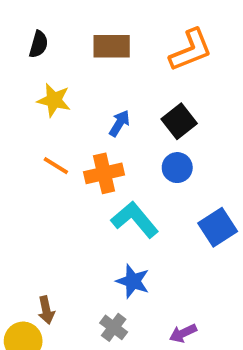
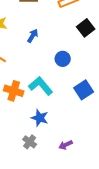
black square: (179, 121) -> (86, 28), moved
orange cross: (104, 173) -> (14, 91), moved, turned 30

